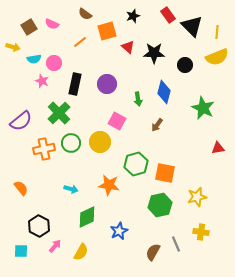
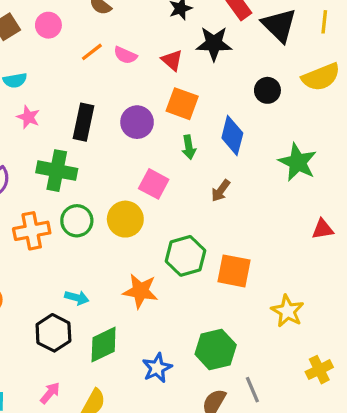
pink semicircle: (52, 24) -> (125, 55), moved
orange square: (107, 31) -> (182, 104), moved, turned 36
yellow line: (217, 32) -> (324, 22), moved
black star: (154, 53) -> (214, 44), moved
pink circle: (54, 63) -> (48, 25), moved
green cross: (59, 113) -> (57, 171), turned -35
yellow star: (197, 197) -> (287, 311), turned -30
green hexagon: (160, 205) -> (216, 350), moved
black hexagon: (39, 226) -> (53, 333), moved
yellow cross: (201, 232) -> (319, 370), moved, turned -35

